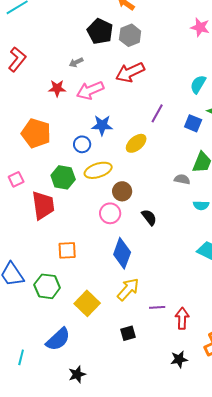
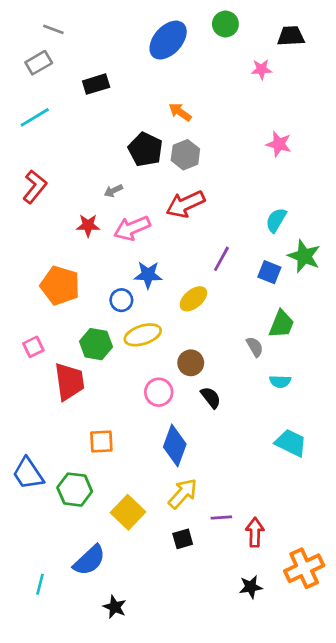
gray semicircle: (182, 179) -> (255, 347), turned 49
brown circle: (122, 191) -> (191, 363), moved
black square: (128, 333) -> (183, 539), moved
black star: (77, 374) -> (115, 607), turned -30

